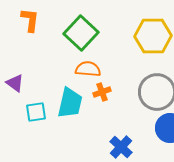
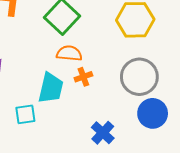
cyan square: (36, 112) -> (25, 114), moved

